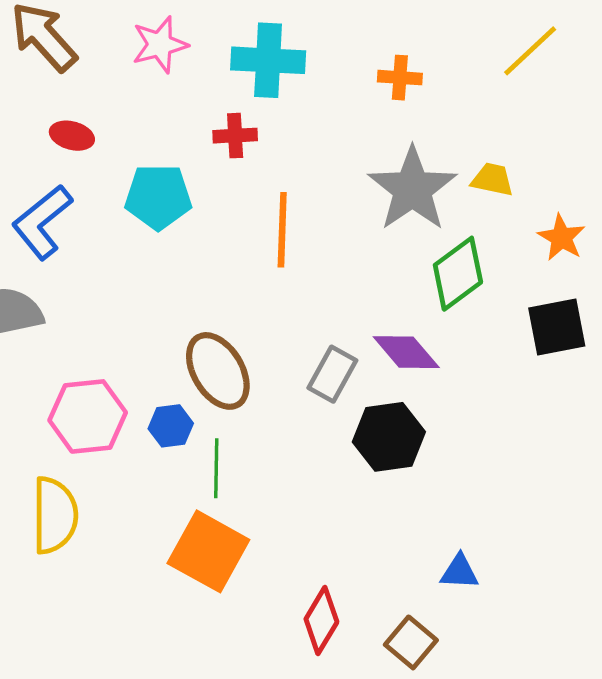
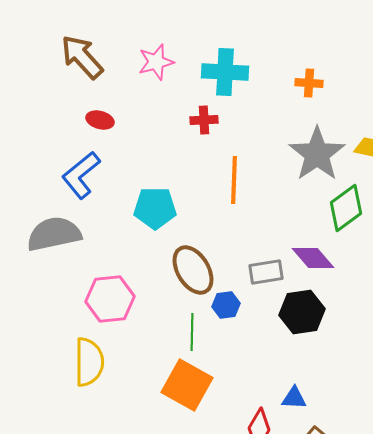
cyan pentagon: (158, 197) -> (155, 208), moved
gray rectangle: (332, 374) -> (266, 272), turned 52
blue hexagon: (171, 426) -> (226, 305), moved
blue triangle: (459, 572) -> (294, 398), moved

